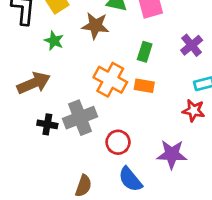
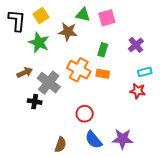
green star: (54, 41) -> (39, 43), size x1.5
brown arrow: (34, 83) -> (25, 73), size x0.7
gray cross: (80, 118) -> (49, 83), moved, turned -30
purple star: (172, 154) -> (123, 139), moved

